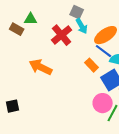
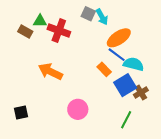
cyan arrow: (82, 26) -> (102, 17), moved
red cross: (62, 35) -> (59, 30), moved, turned -30
pink circle: (103, 103) -> (78, 109), moved

